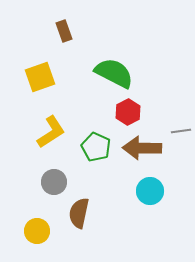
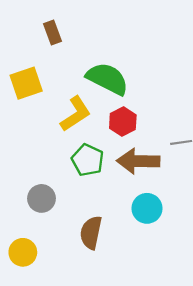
yellow L-shape: (51, 132) -> (76, 114), moved
brown semicircle: (79, 213) -> (91, 233), moved

